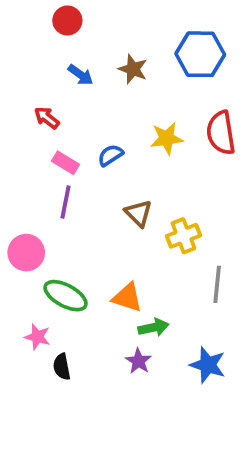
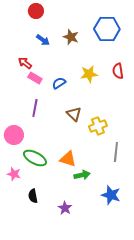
red semicircle: (221, 133) -> (118, 71), size x0.7
pink rectangle: (66, 163) -> (35, 78), moved
pink star: (37, 337) -> (14, 174), moved
purple star: (139, 361) -> (65, 208), moved

